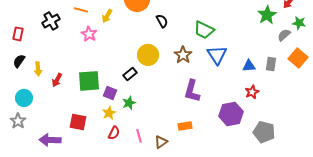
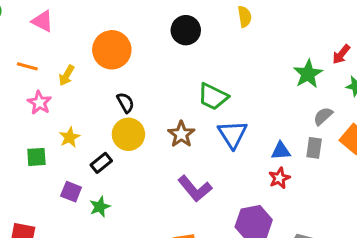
black semicircle: (162, 21) -> (125, 103), moved
gray semicircle: (284, 35) -> (323, 116), moved
green square: (89, 81) -> (36, 157), moved, size x0.6
purple L-shape: (192, 91) -> (195, 189), turned -55
red star: (252, 92) -> (279, 178), moved
yellow star: (109, 113) -> (70, 137), moved

